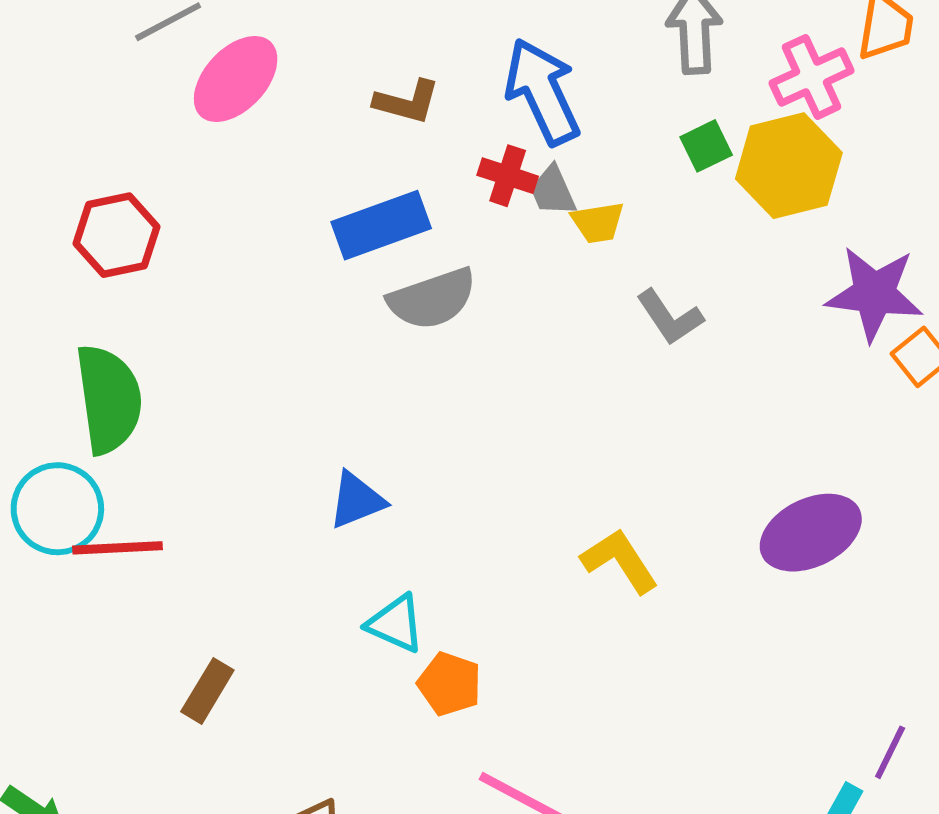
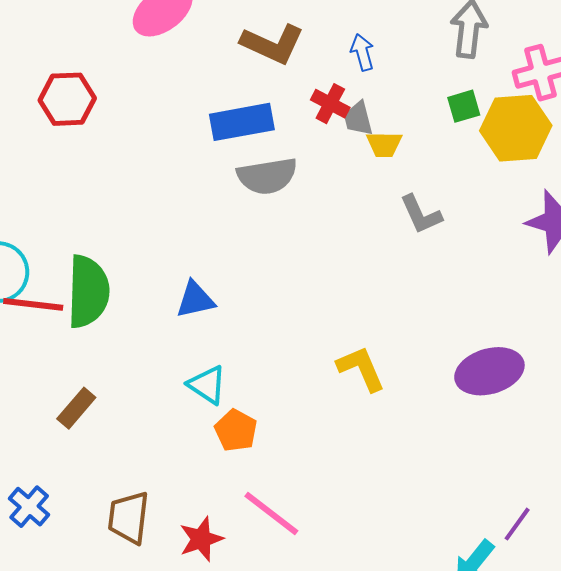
blue arrow: (542, 92) -> (362, 52), size x0.5
brown L-shape: (407, 102) -> (272, 44), size x1.4
green semicircle: (109, 399) -> (88, 291), moved

